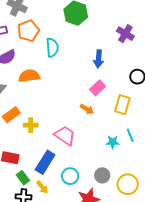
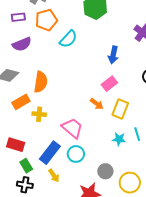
cyan semicircle: (52, 47) -> (68, 39), turned 42
orange semicircle: (29, 76) -> (41, 82), moved, turned 100
yellow rectangle: (122, 105) -> (120, 109), moved
cyan circle: (70, 176) -> (76, 154), moved
yellow arrow: (42, 187) -> (54, 176), moved

